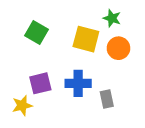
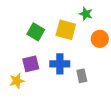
green square: (36, 33) -> (36, 32), moved
orange circle: (118, 48) -> (100, 39), moved

